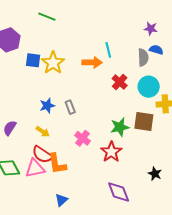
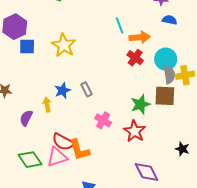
gray semicircle: (143, 57) -> (169, 74), moved
blue square: (33, 60) -> (27, 46), moved
orange arrow: (92, 62) -> (140, 37), moved
yellow arrow: (43, 132) -> (47, 105), moved, turned -128

